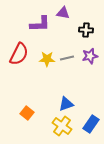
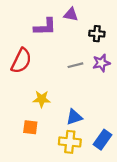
yellow star: (47, 59) -> (42, 99), moved
orange square: (27, 113) -> (30, 127), turned -32
yellow cross: (62, 126) -> (70, 142), turned -30

